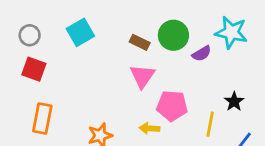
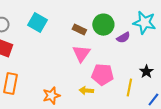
cyan square: (80, 32) -> (37, 23), turned -30

